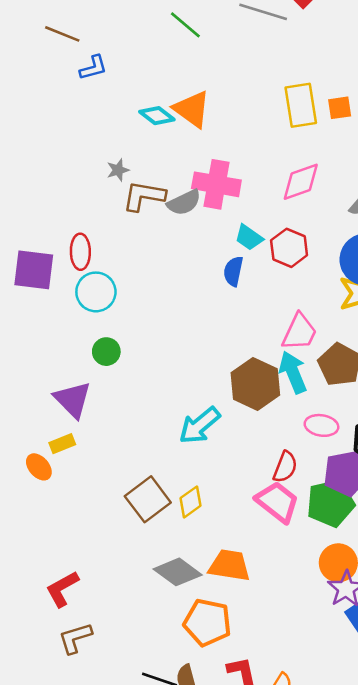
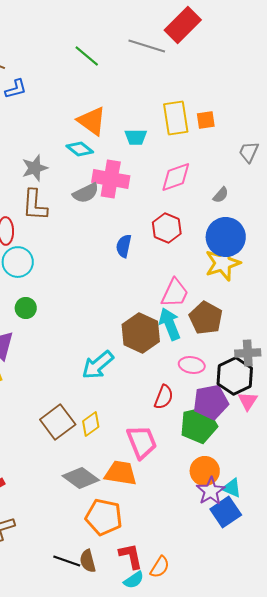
cyan diamond: (157, 116) -> (80, 149), moved
gray star: (118, 170) -> (35, 168), size x1.5
brown L-shape: (144, 196) -> (35, 205), moved, turned -96
cyan trapezoid: (249, 237) -> (136, 137), moved, turned -35
pink trapezoid: (277, 502) -> (142, 442), moved, turned 30

